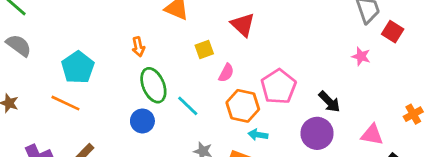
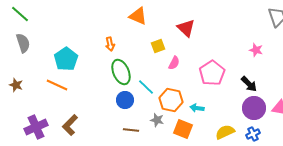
gray semicircle: (19, 45) -> (23, 43), turned 36
pink star: (361, 56) -> (256, 50), moved
orange hexagon: (243, 106) -> (171, 100), moved
blue circle: (142, 121) -> (125, 100), moved
purple circle: (317, 133) -> (254, 108), moved

